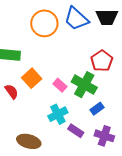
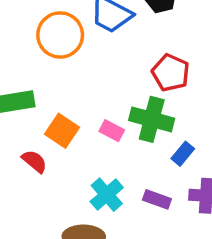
cyan cross: (58, 114) -> (107, 195), moved

